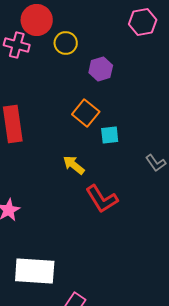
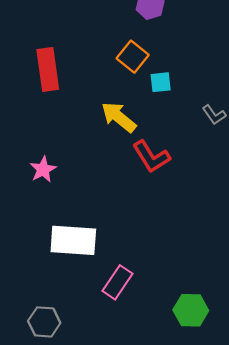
yellow arrow: (74, 165) -> (119, 117), size x1.4

